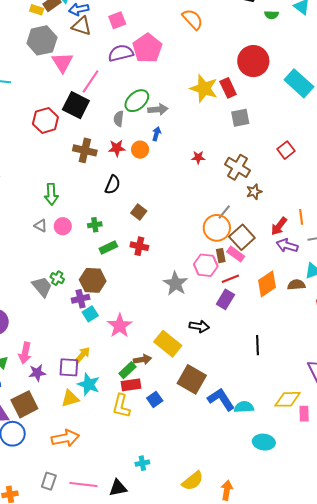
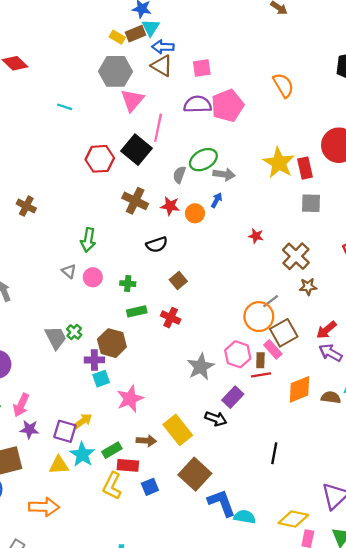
pink line: (91, 81) -> (158, 128), turned -35
black semicircle: (113, 185) -> (157, 245), turned 36
brown rectangle: (221, 256) -> (260, 360), moved
purple rectangle: (225, 299) -> (233, 397), moved
green rectangle: (127, 370) -> (112, 450), moved

